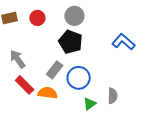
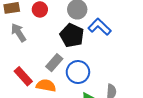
blue L-shape: (124, 42) -> (100, 27), moved
gray arrow: (18, 59) -> (18, 33), moved

